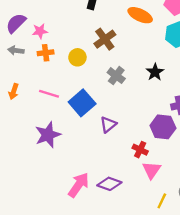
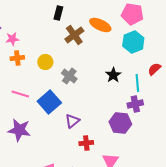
brown cross: (105, 39) -> (74, 35), moved
gray cross: (116, 76) -> (69, 76), moved
purple star: (48, 135) -> (19, 130), turned 30
red cross: (140, 150) -> (86, 143), moved, turned -32

